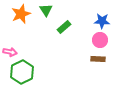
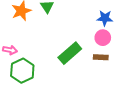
green rectangle: (64, 27) -> (70, 53), moved, size x1.6

